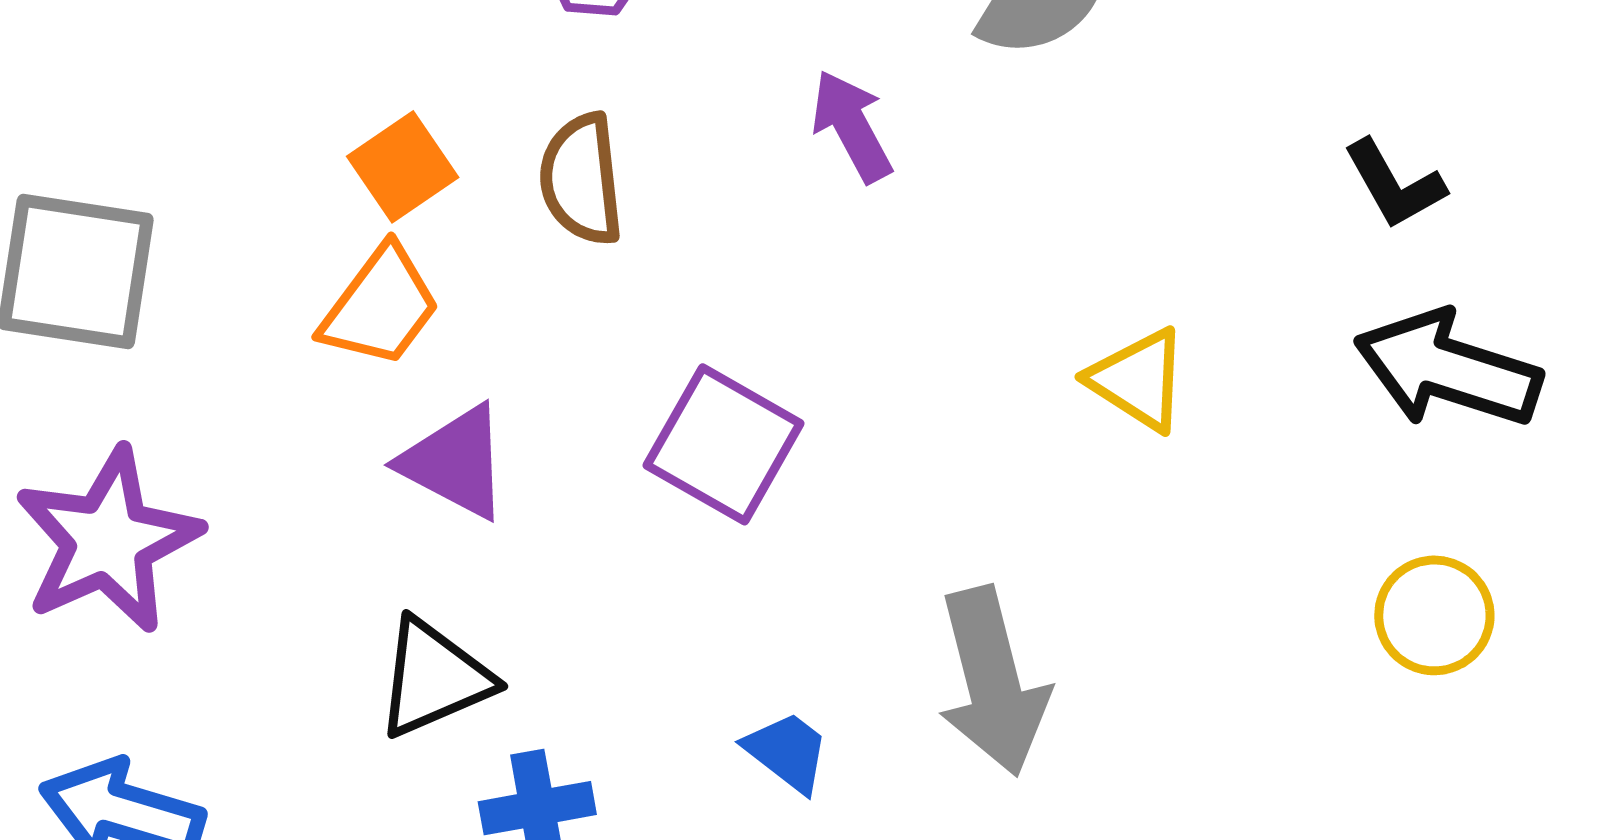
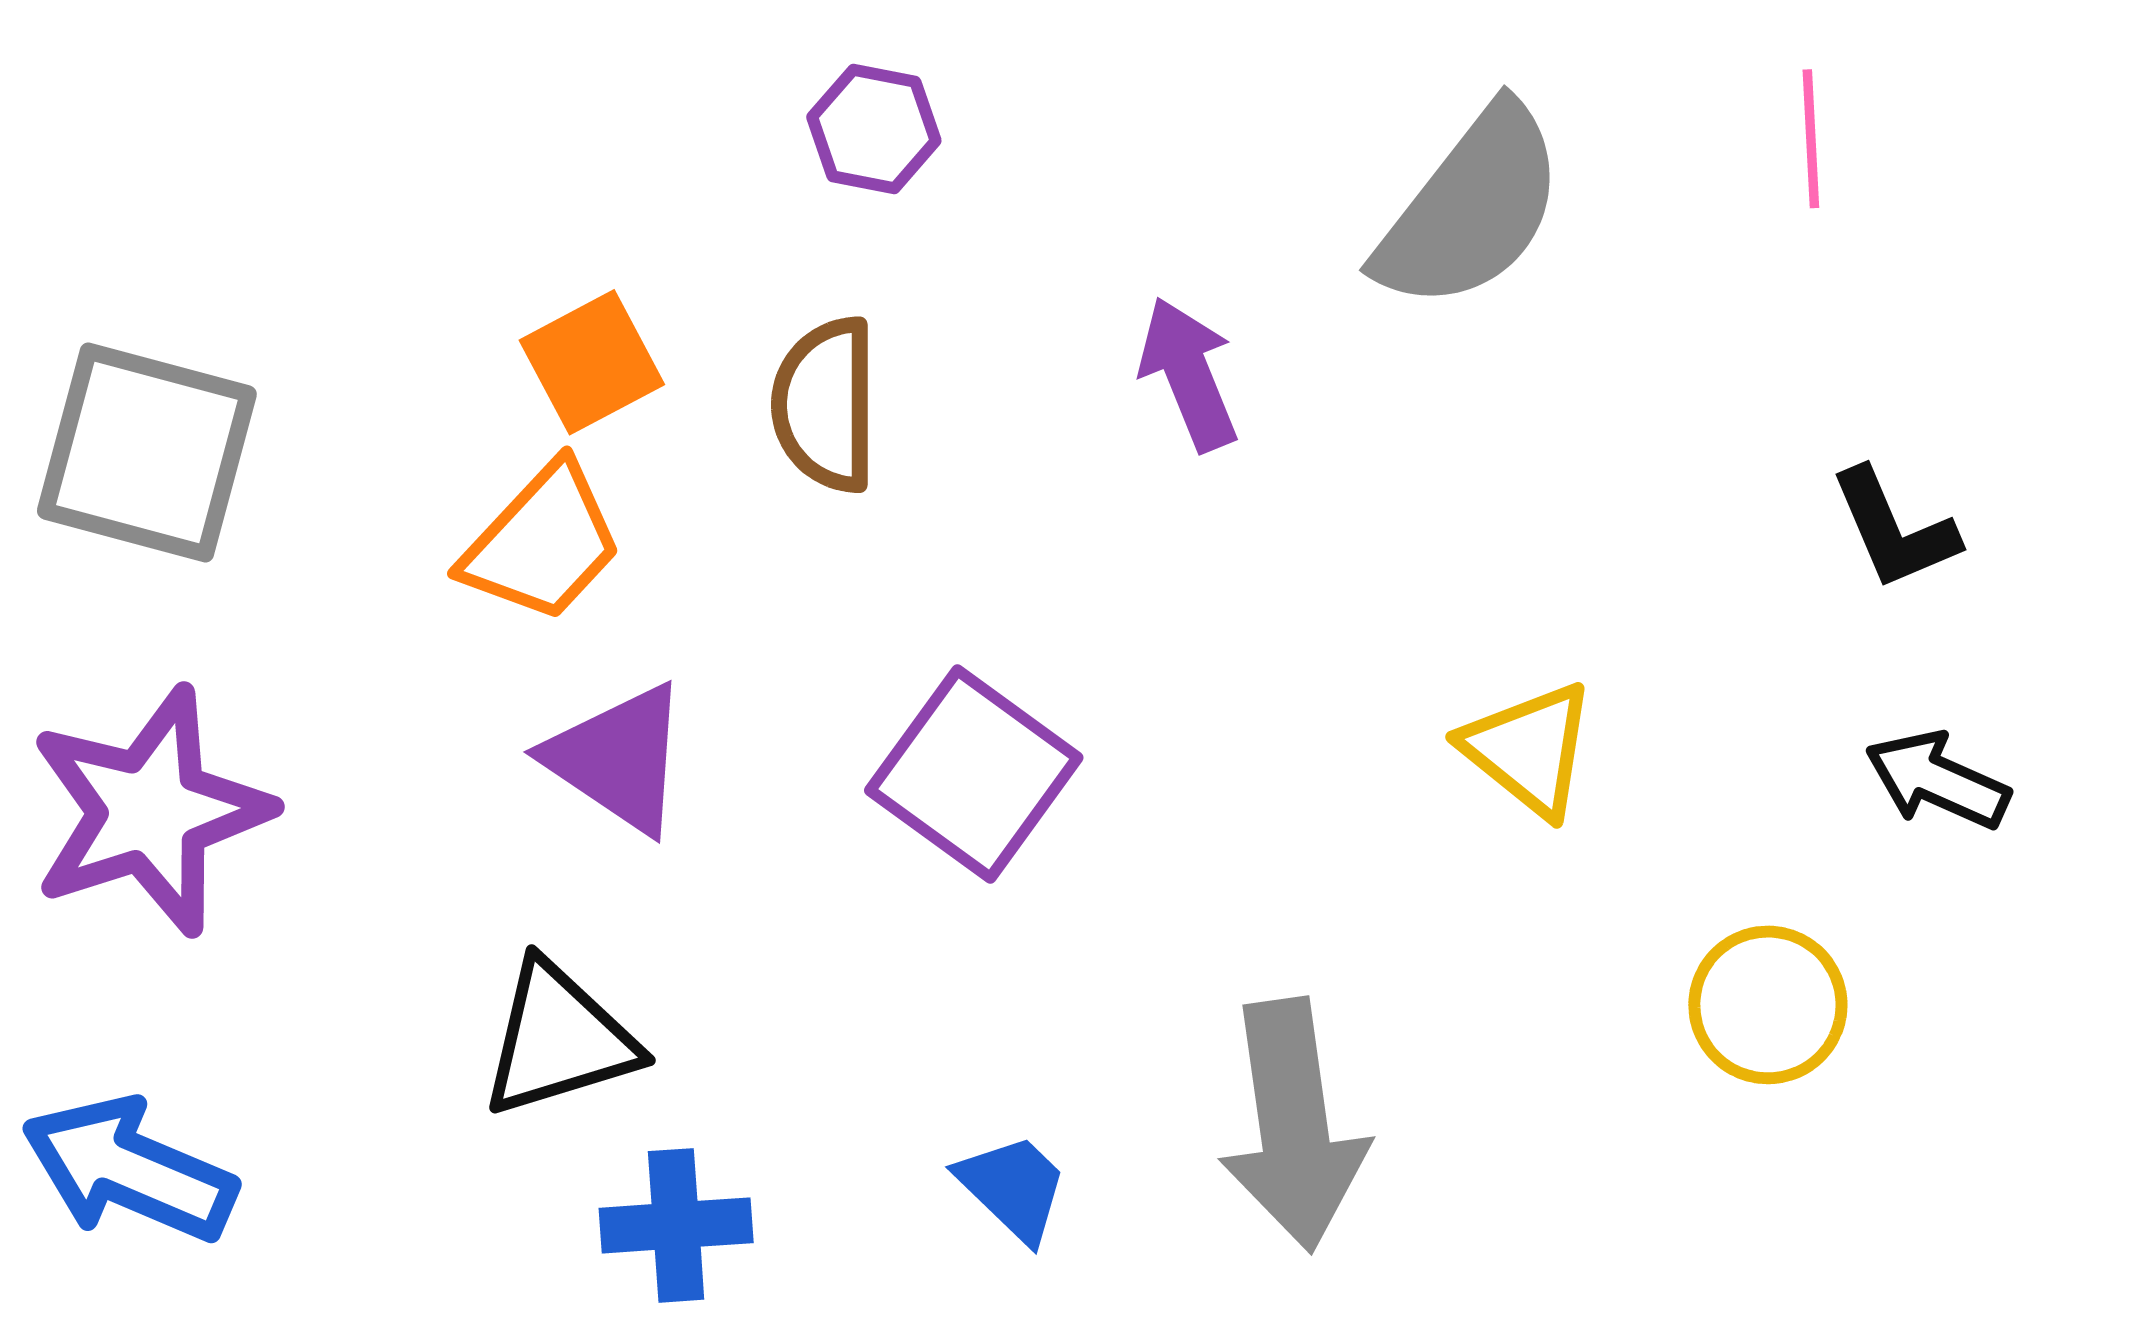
black arrow: (1448, 369) -> (1937, 780), size x0.6
yellow circle: (1434, 615) -> (1768, 1005), moved

